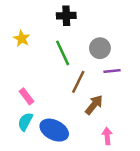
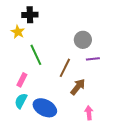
black cross: (66, 16) -> (30, 15), moved
green line: (63, 53) -> (36, 55), moved
pink rectangle: (26, 96) -> (22, 80), turned 64

